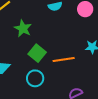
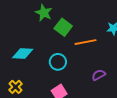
green square: (37, 53) -> (63, 27), moved

